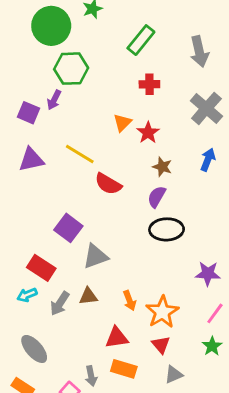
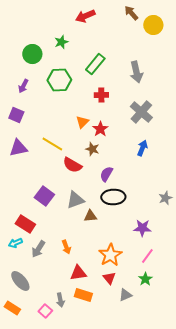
green circle: (51, 26) -> (32, 54), size x0.7
green hexagon: (71, 69) -> (59, 80), moved
purple arrow: (54, 100) -> (23, 86), moved
brown star: (162, 167) -> (92, 149), moved
gray triangle: (95, 256) -> (75, 200), moved
brown triangle: (88, 296) -> (90, 216), moved
orange arrow: (130, 301) -> (66, 247), moved
gray triangle: (174, 375) -> (125, 295), moved

